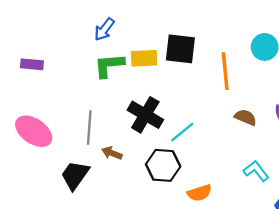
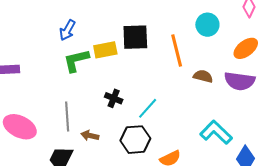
black cross: (145, 115) -> (114, 98), size x0.6
brown semicircle: (245, 117) -> (203, 76), moved
cyan L-shape: (256, 171) -> (216, 132), size x1.4

